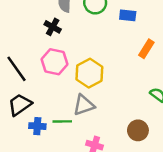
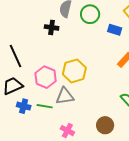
black cross: (53, 27) -> (52, 27), turned -32
pink hexagon: (55, 62) -> (46, 77), moved

